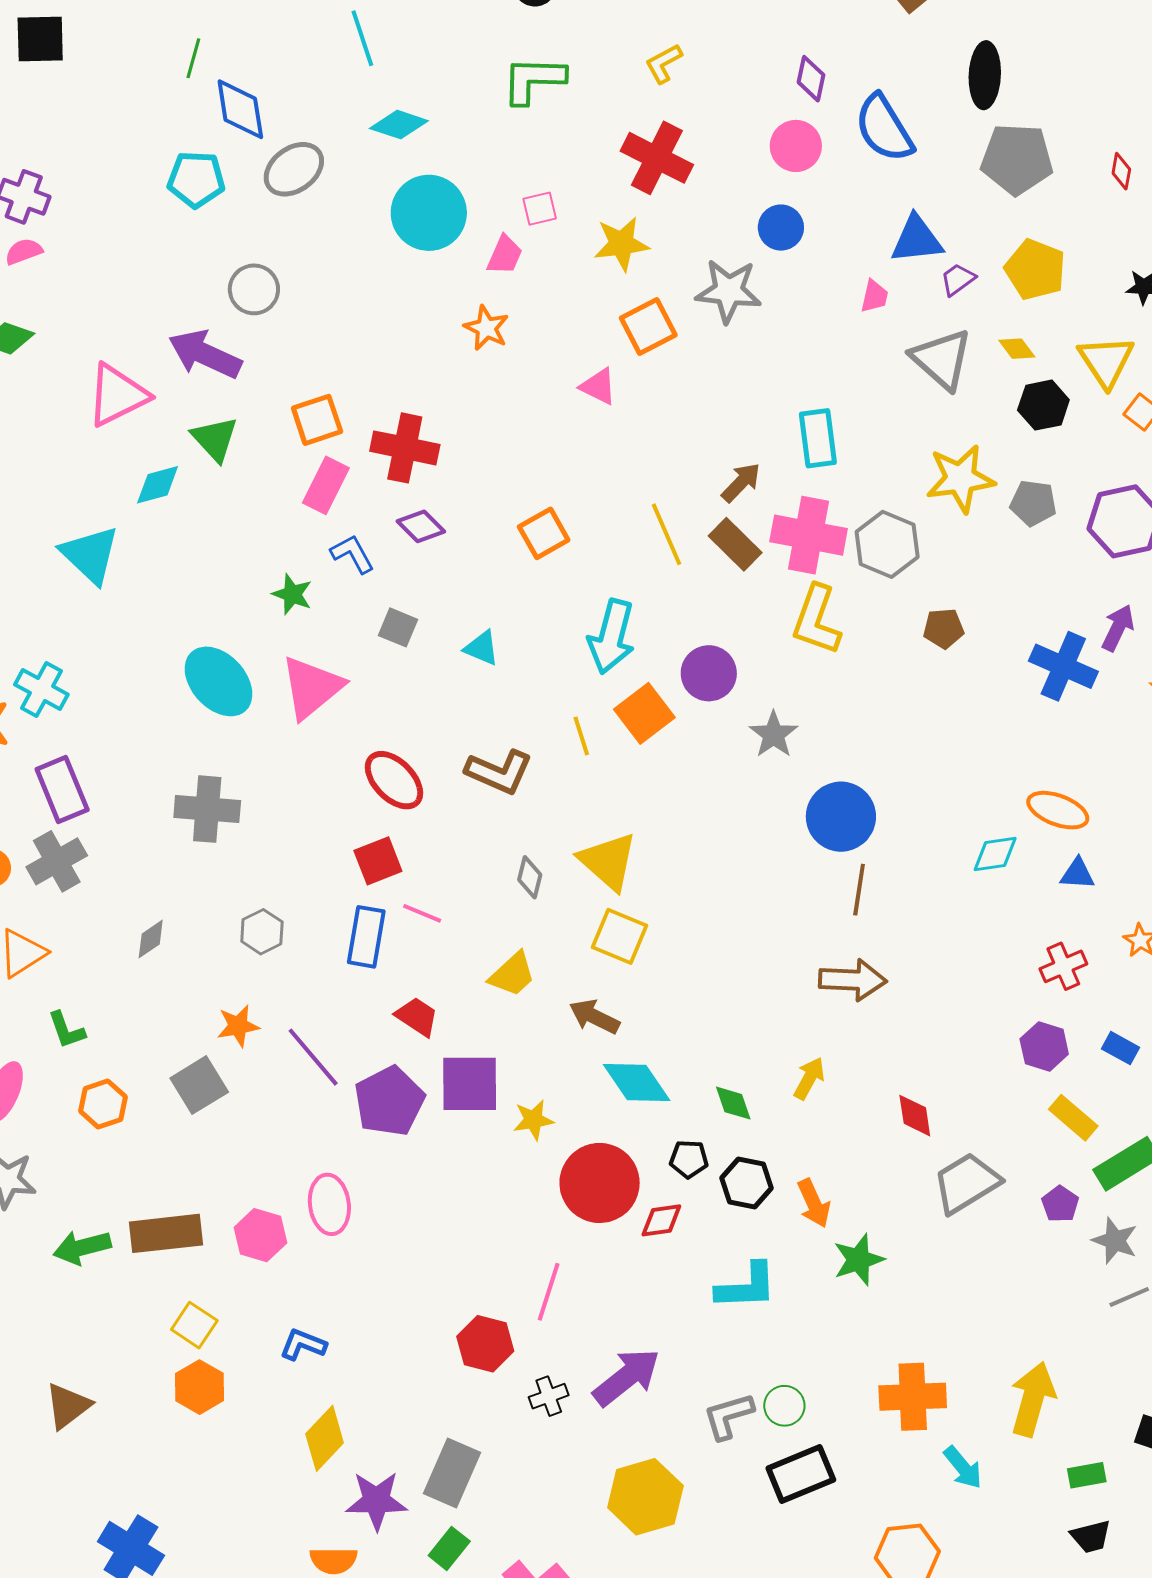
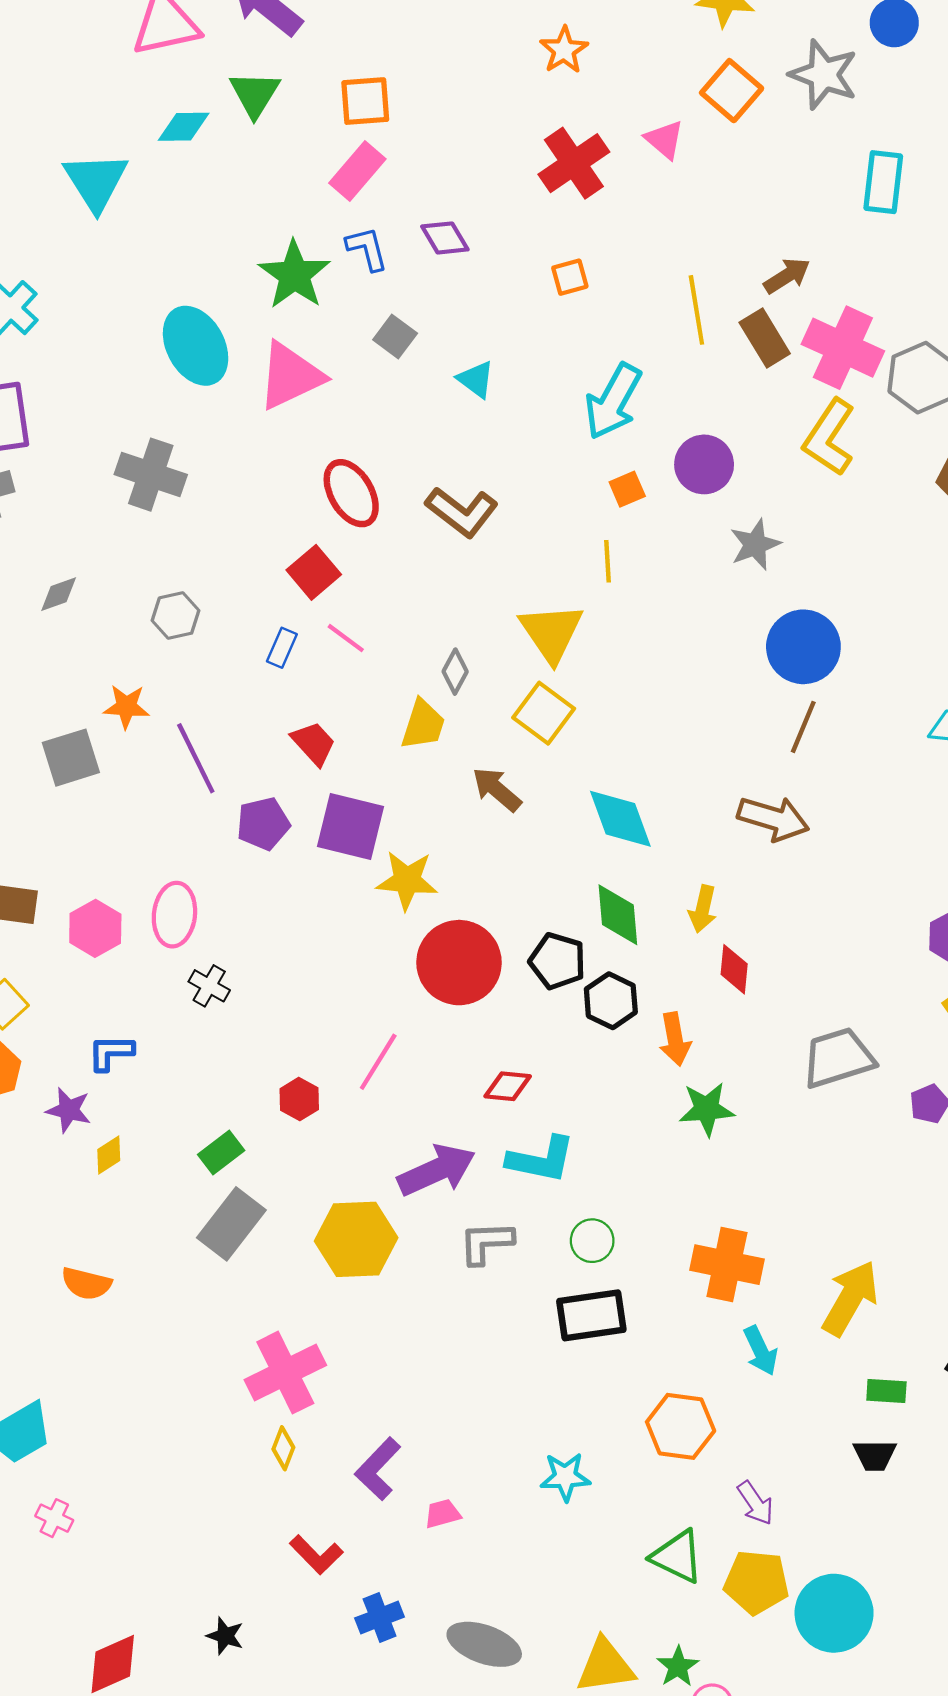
orange square: (648, 327) -> (732, 91), turned -36
cyan rectangle: (818, 438) -> (883, 182), moved
red cross: (405, 448) -> (574, 163), moved, turned 30
orange square: (544, 533) -> (570, 277), size x0.7
green star: (292, 594) -> (294, 275), size x1.6
orange square: (644, 713) -> (627, 489), size x0.6
yellow line: (581, 736) -> (607, 561), moved
red square: (378, 861) -> (314, 572), turned -33
gray diamond: (530, 877) -> (455, 672), moved
blue rectangle: (366, 937) -> (282, 648), size x0.6
yellow trapezoid: (512, 974) -> (423, 725), turned -44
yellow arrow: (809, 1078) -> (703, 909), turned 150
cyan diamond: (637, 1083) -> (620, 819), moved
purple pentagon: (389, 1101) -> (263, 824), size x0.7
green diamond: (733, 1103) -> (618, 915), size x1.4
red diamond: (915, 1116) -> (734, 969), moved
yellow star: (533, 1120) -> (407, 880), size x1.4
black pentagon: (689, 1159) -> (557, 961), size x1.4
red diamond: (661, 1220) -> (508, 1086), moved
cyan L-shape: (746, 1286) -> (541, 1160), moved
red hexagon: (485, 1344) -> (299, 1099), size x0.7
blue L-shape: (303, 1345) -> (111, 1053), turned -36
black cross: (549, 1396) -> (209, 986), moved, turned 36
gray L-shape: (728, 1416) -> (486, 1243), moved
yellow diamond: (325, 1438) -> (109, 1155), size x0.6
yellow hexagon: (645, 1497) -> (356, 1239), moved
purple star: (376, 1501) -> (69, 1110), moved, size x0.7
green rectangle: (449, 1548) -> (221, 1152), moved

